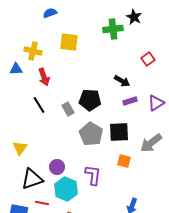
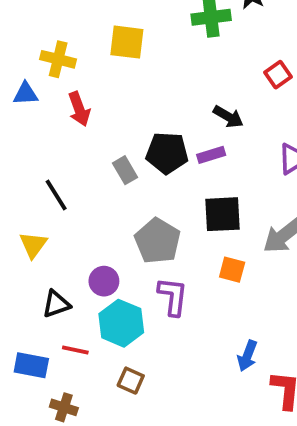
purple rectangle: (130, 101) -> (211, 155), moved
black line: (39, 105) -> (56, 195), moved
gray pentagon: (91, 134) -> (158, 241), moved
black triangle: (32, 179) -> (56, 304), size x0.7

